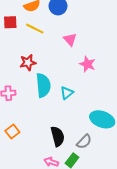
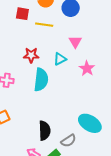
yellow line: (35, 29) -> (44, 25), turned -30
cyan triangle: (67, 93) -> (60, 59), moved

